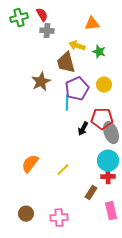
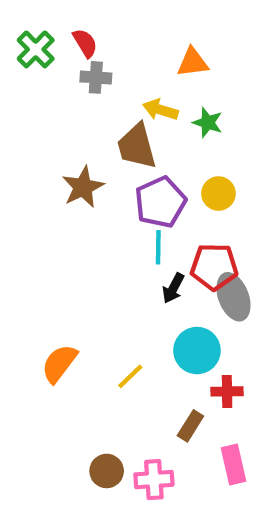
green cross: (19, 18) -> (36, 49), turned -30
cyan line: (67, 103) -> (158, 247), moved
cyan circle: (108, 161) -> (197, 351), moved
brown circle: (26, 214) -> (107, 471), moved
pink cross: (59, 218) -> (154, 480), moved

